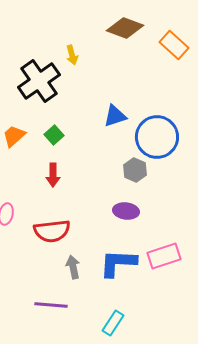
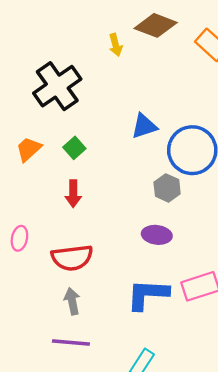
yellow arrow: (72, 55) -> (116, 45), moved
gray arrow: (73, 267) -> (72, 301), moved

